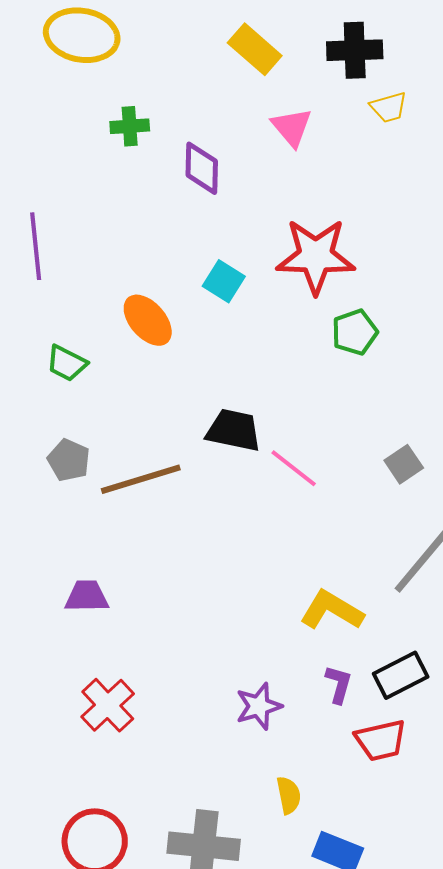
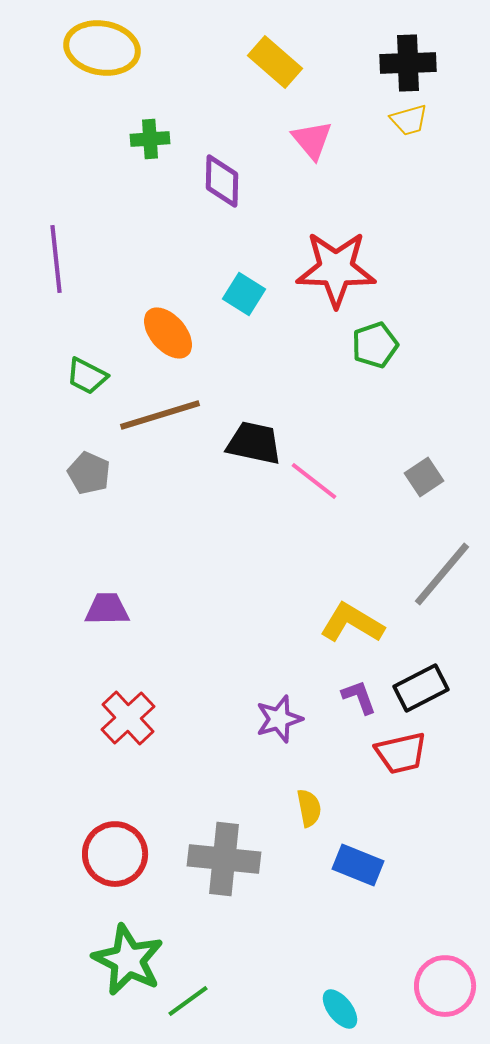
black cross: (355, 50) -> (408, 63), moved
brown line: (141, 479) -> (160, 415), moved
purple L-shape: (339, 684) -> (359, 697), turned -36

